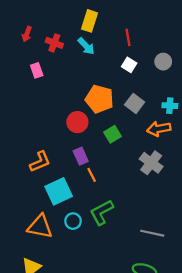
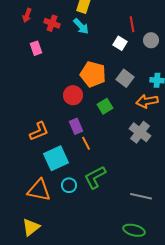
red line: (128, 37) -> (132, 24), moved

